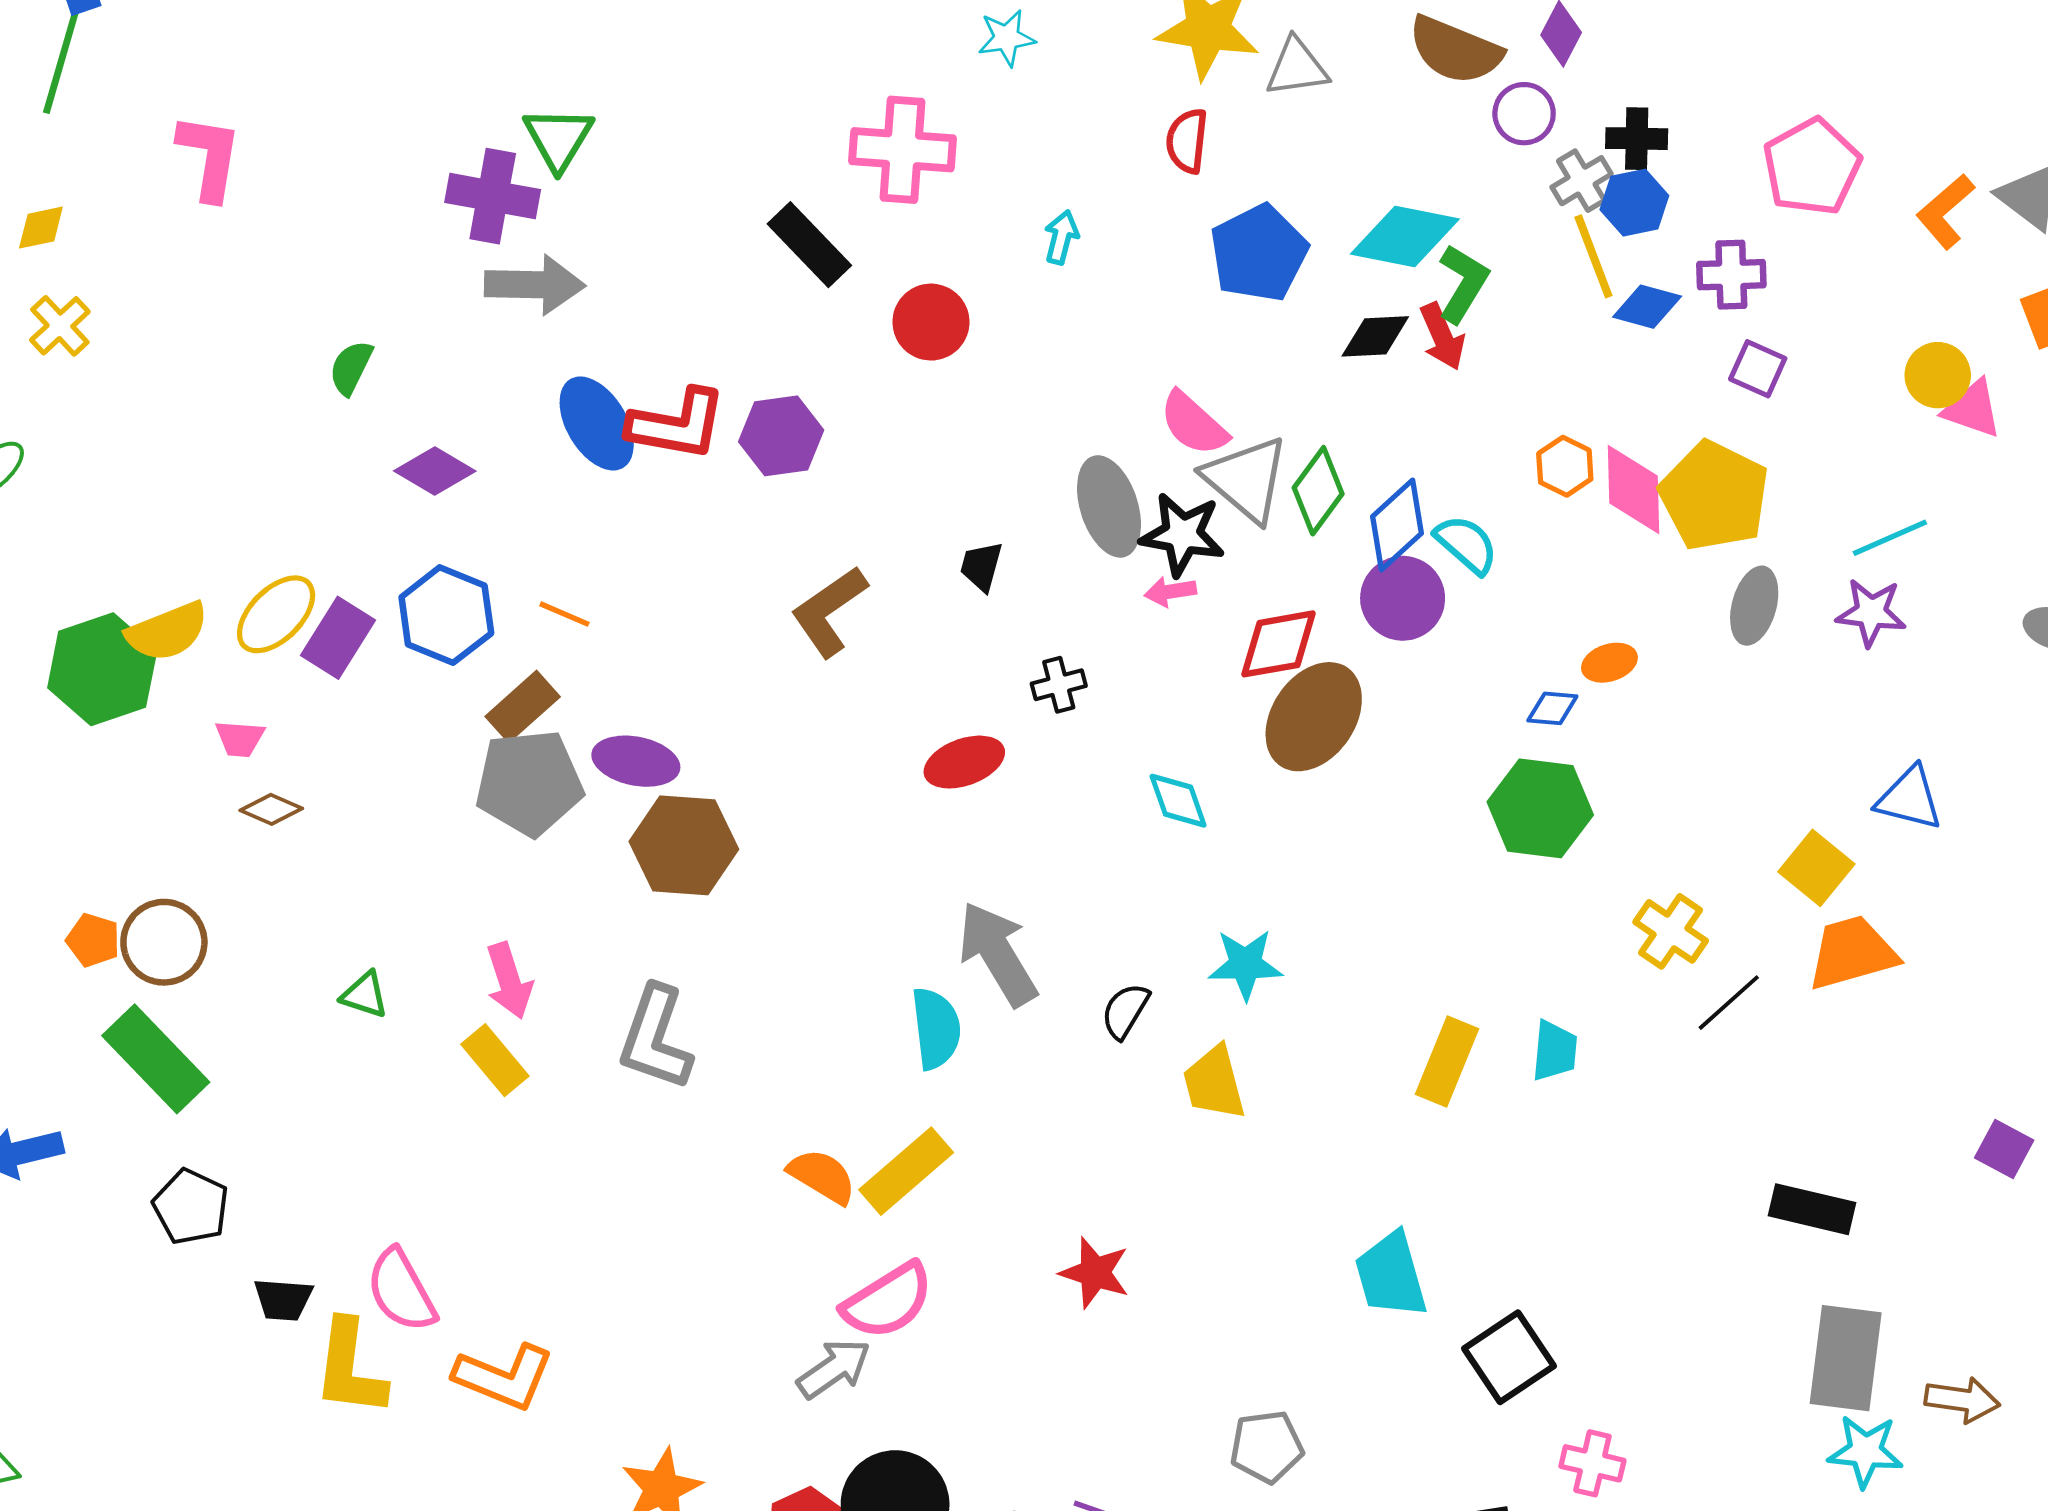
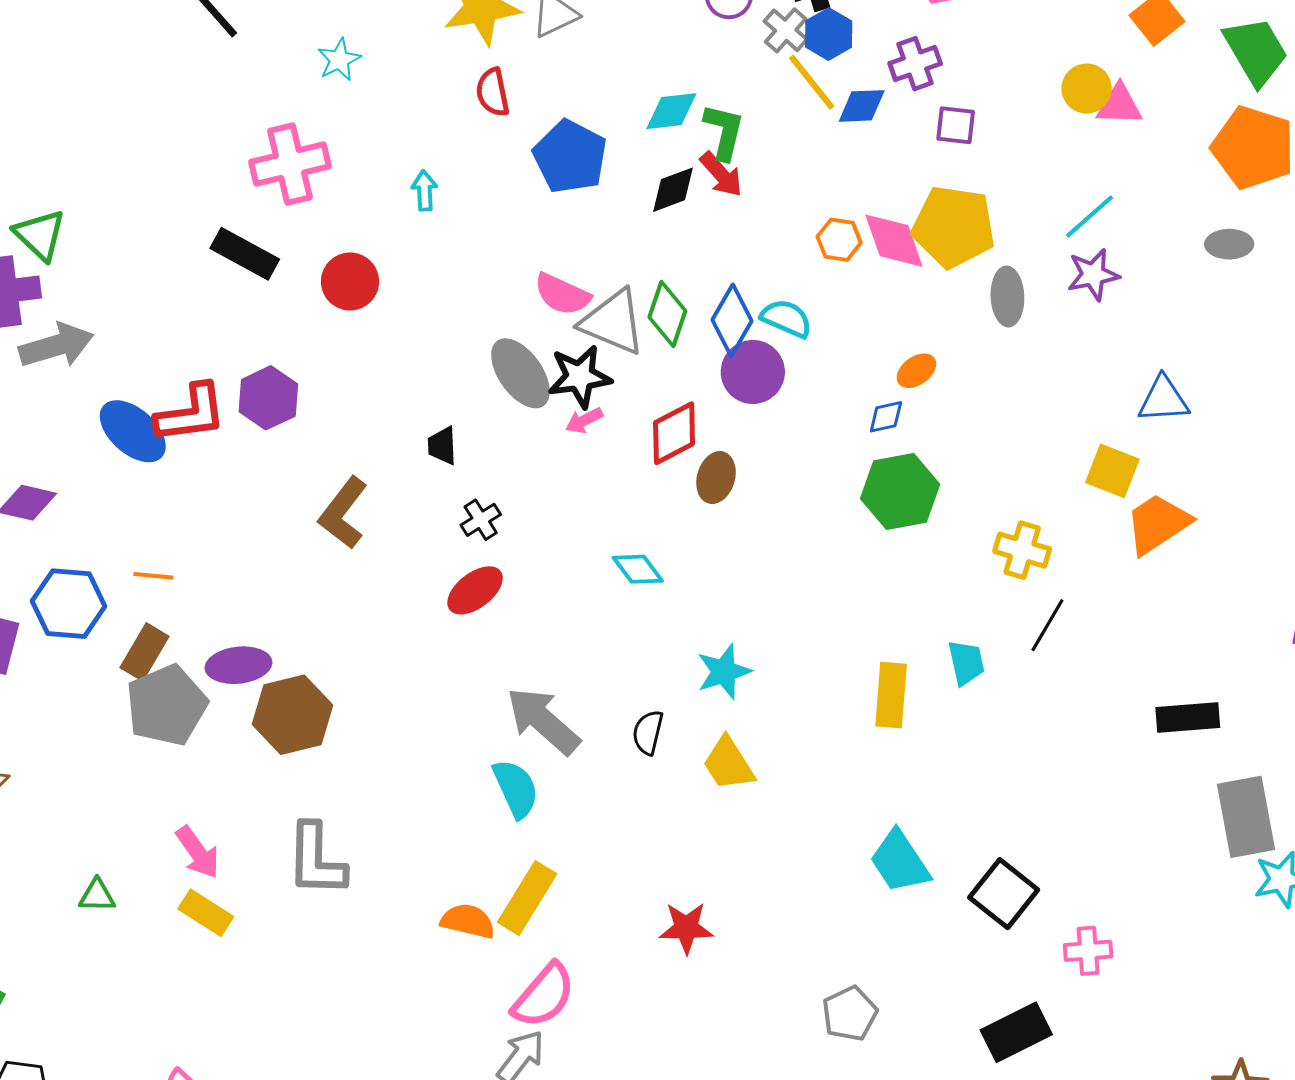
cyan diamond: (1405, 237) -> (671, 111), size x0.7
black cross: (1059, 685) -> (481, 520), moved
brown ellipse: (1314, 717) -> (716, 478), size x0.6
black line: (1729, 1003) -> (1047, 625), moved

